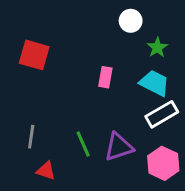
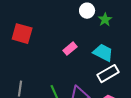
green star: (157, 47) -> (105, 20), moved
pink rectangle: (105, 77) -> (70, 49), turned 40

